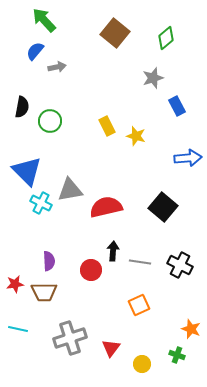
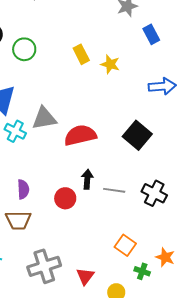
orange square: (139, 305) -> (125, 245), moved, turned -30
green cross: (177, 355) -> (142, 271), moved

